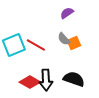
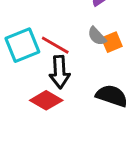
black arrow: (46, 80) -> (60, 72), moved

